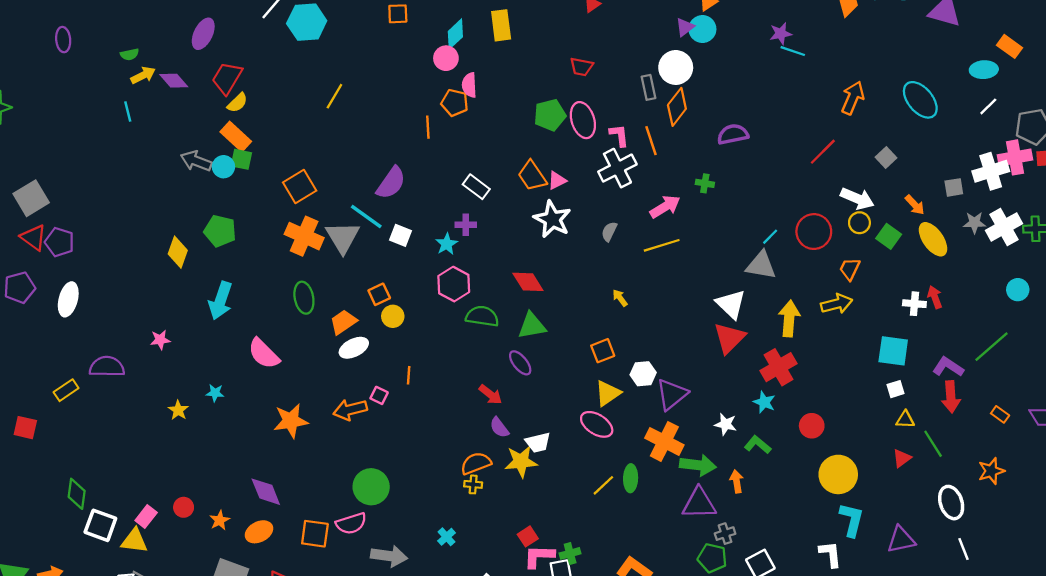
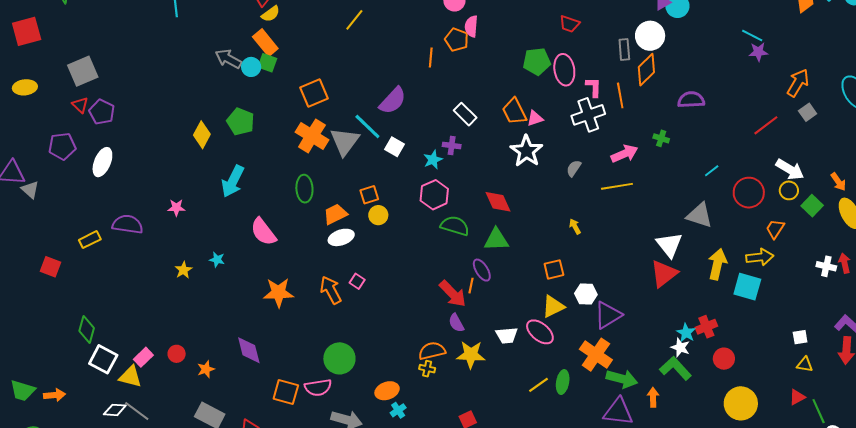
purple star: (781, 34) -> (758, 52), moved
gray square: (886, 158) -> (808, 112), moved
red triangle: (34, 237) -> (80, 105), size x0.7
cyan line: (770, 237) -> (712, 171), moved
cyan square: (893, 351) -> (747, 287), moved
red cross: (778, 367) -> (706, 327), moved, size x0.7
orange line: (409, 375) -> (471, 286), moved
red arrow: (491, 395) -> (453, 294), size x1.4
orange arrow: (350, 410) -> (331, 290), turned 68
white star: (726, 424) -> (680, 348), moved
white trapezoid: (538, 443) -> (507, 335), moved
green line: (933, 444) -> (819, 411), moved
green L-shape: (758, 445) -> (675, 368), size x1.4
orange ellipse: (259, 532) -> (387, 391), moved

